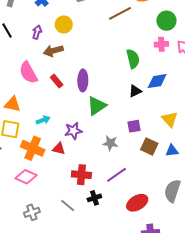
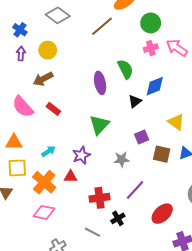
purple arrow: (37, 32) -> (21, 54), moved
purple ellipse: (83, 80) -> (100, 83), moved
orange cross: (33, 148) -> (44, 182), turned 30

